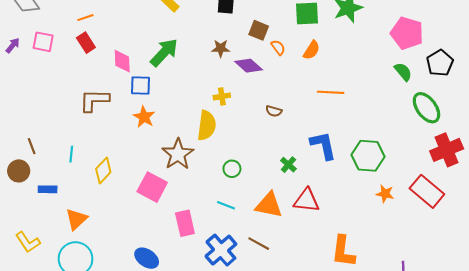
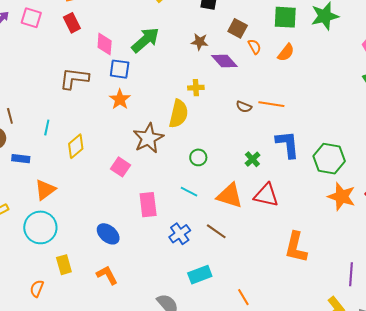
orange line: (331, 92) -> (271, 104), moved
pink square: (152, 187) -> (120, 167), size x0.7
orange star: (385, 194) -> (342, 196), size x1.6
blue cross: (221, 250) -> (180, 234), size x0.7

